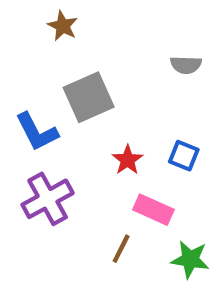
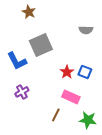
red star: (128, 160) -> (67, 72), moved
purple cross: (48, 199) -> (22, 92), size x0.6

